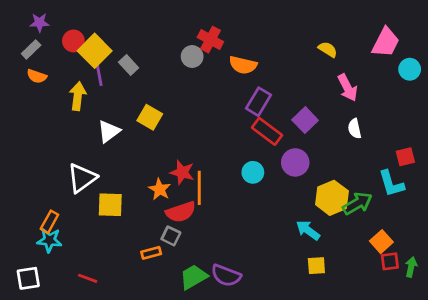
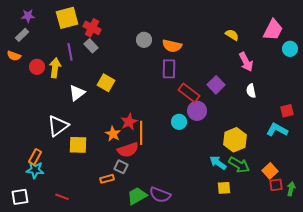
red cross: (210, 40) -> (92, 28), moved
red circle: (73, 41) -> (37, 67), moved
yellow square: (95, 51) -> (67, 18), moved, turned 30
gray circle: (192, 57) -> (144, 40), moved
orange semicircle: (37, 76) -> (14, 56), moved
purple rectangle: (259, 102) -> (169, 69), moved, turned -30
purple circle: (295, 162) -> (197, 111), moved
red star: (182, 172) -> (129, 122), turned 30
cyan L-shape: (391, 184) -> (277, 130), turned 135
green arrow: (357, 203) -> (239, 165), moved, turned 60

